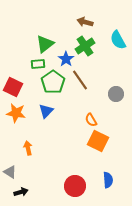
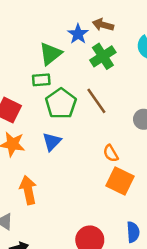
blue star: (66, 59) -> (78, 34), moved
orange arrow: (28, 148) -> (28, 190), size x1.5

